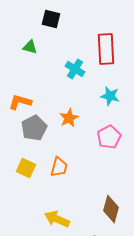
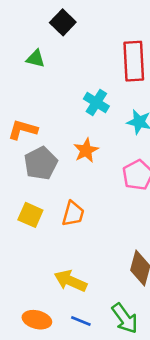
black square: (51, 19) -> (63, 22), turned 30
cyan cross: (75, 69) -> (96, 103), moved

